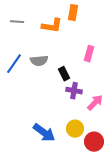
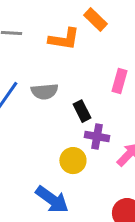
orange rectangle: (73, 13) -> (95, 19), turned -56
yellow circle: (75, 129) -> (73, 161), moved

